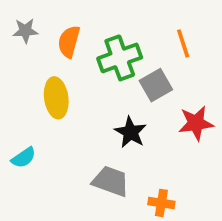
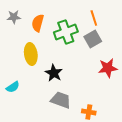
orange line: (183, 43) -> (94, 18), moved
gray square: (156, 85) -> (93, 39), moved
black star: (131, 132) -> (54, 73), moved

